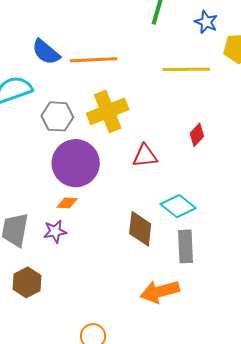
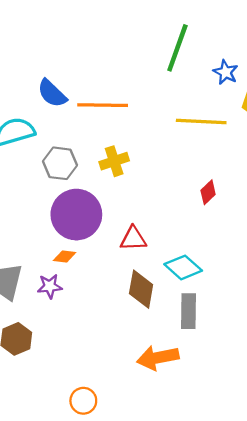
yellow cross: (108, 111) -> (114, 161), size x0.7
red triangle: (145, 156) -> (133, 239), moved

